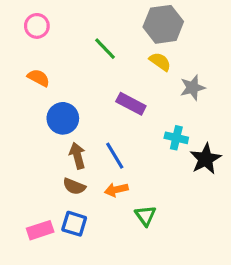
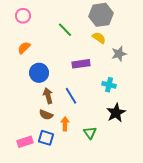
orange semicircle: (39, 78) -> (24, 48), turned -72
purple rectangle: (131, 104) -> (81, 64), turned -36
black star: (205, 159) -> (116, 113), moved
orange arrow: (116, 190) -> (65, 124), moved, turned 104

